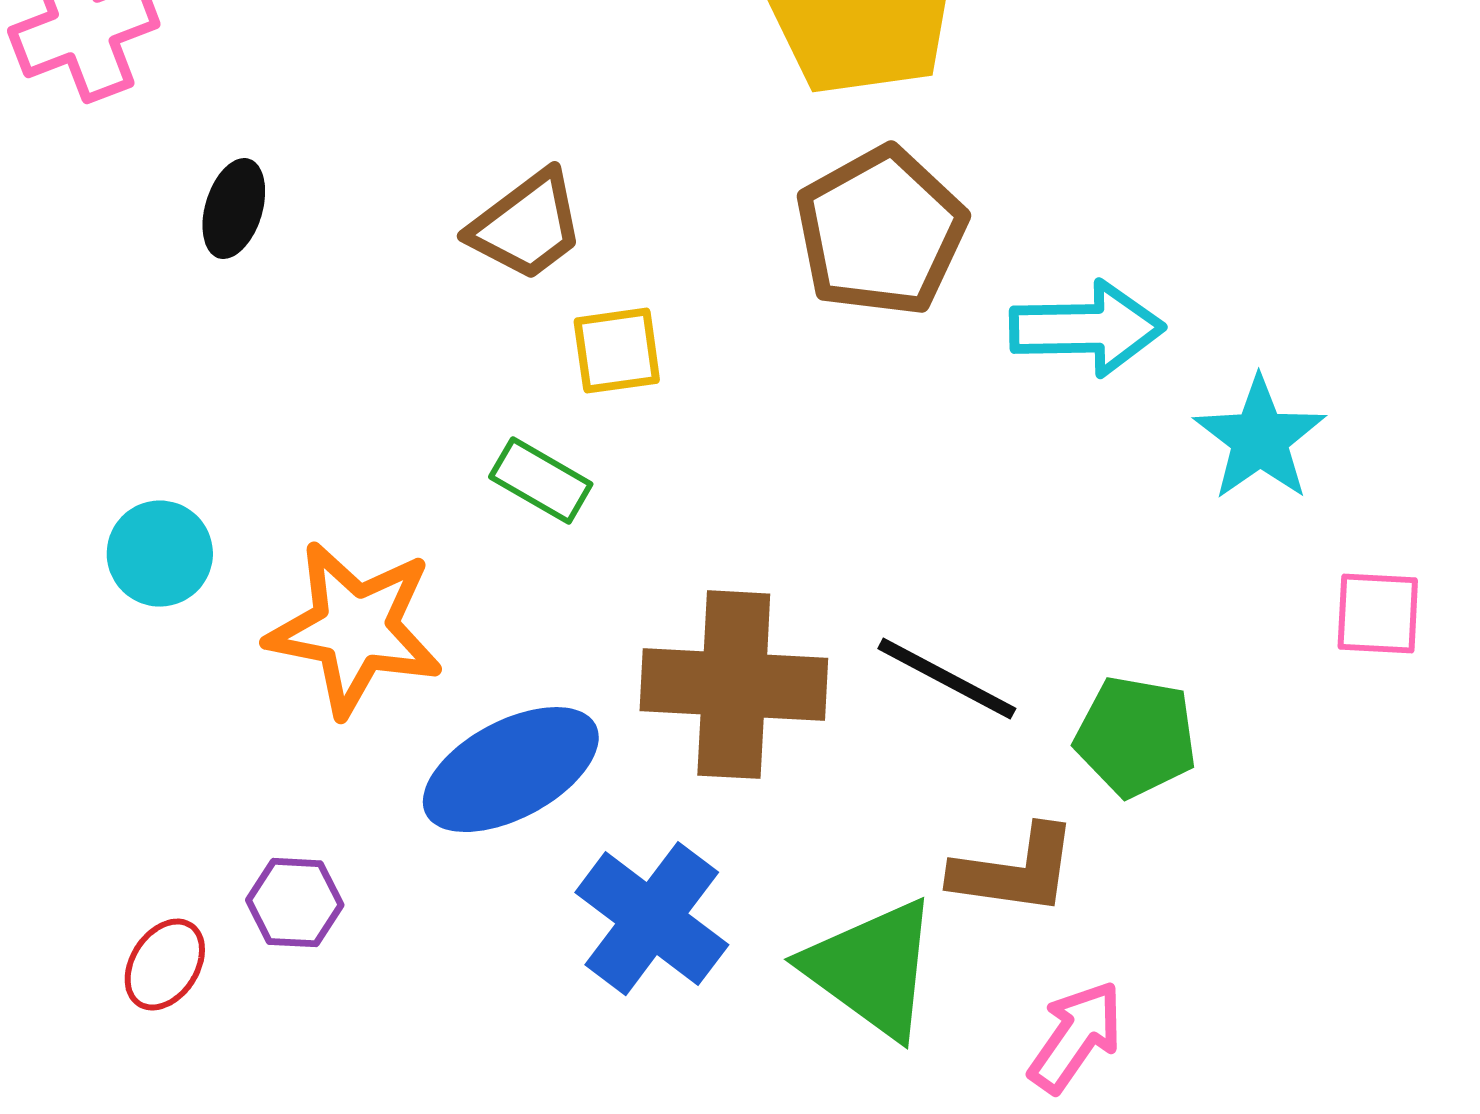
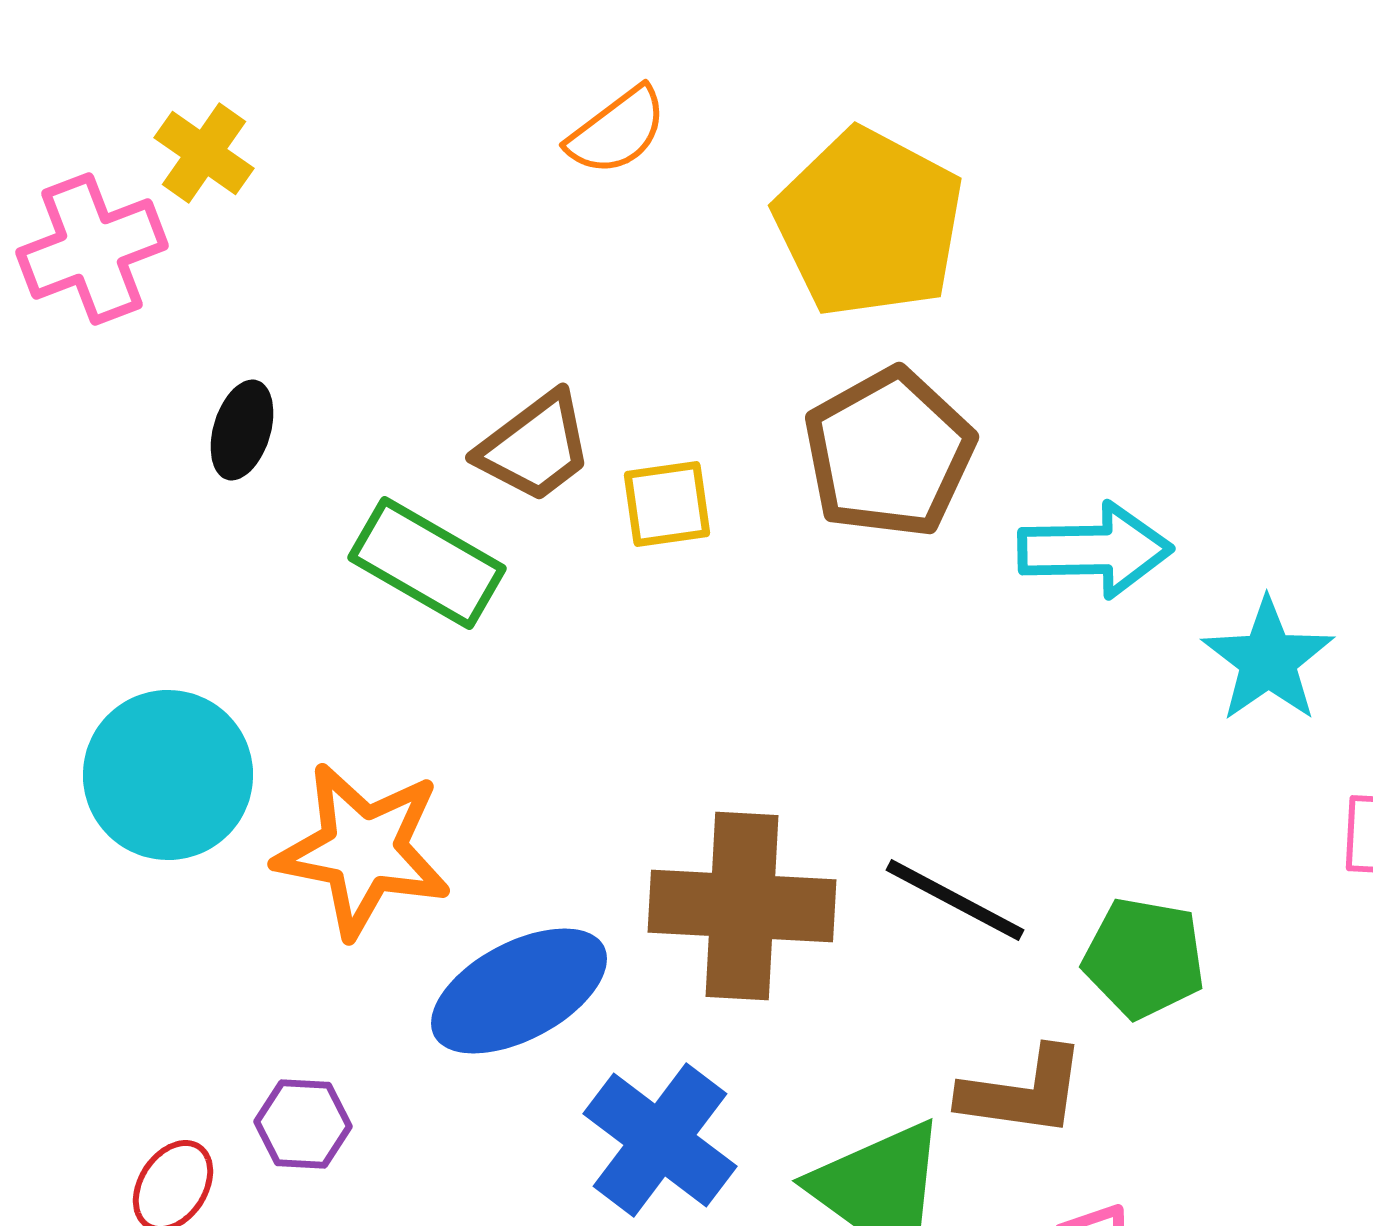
yellow square: (617, 351) -> (667, 504), moved
green rectangle: (541, 481) -> (427, 563), moved, size x1.5
cyan circle: (160, 554) -> (168, 775), size x1.6

